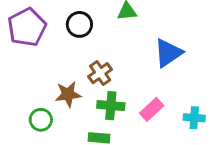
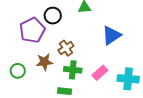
purple pentagon: (27, 27) -> (32, 30), moved
cyan cross: (194, 118) -> (128, 79), size x1.5
green circle: (41, 120) -> (18, 71), moved

